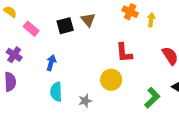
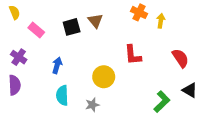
yellow semicircle: (10, 12) -> (15, 12), turned 32
yellow circle: (111, 80) -> (104, 77), moved

